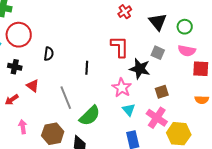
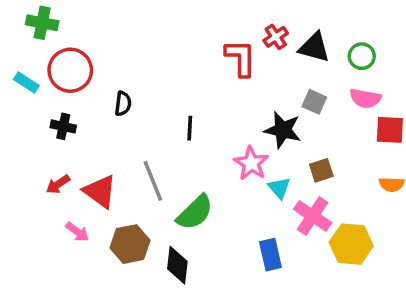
red cross: (125, 12) -> (276, 37), moved
black triangle: (158, 22) -> (314, 47), turned -36
red L-shape: (120, 47) -> (241, 58), moved
red triangle: (33, 86) -> (100, 191), moved, size x1.5
cyan triangle: (129, 110) -> (279, 188), moved
pink arrow: (23, 127) -> (77, 232), turned 136

